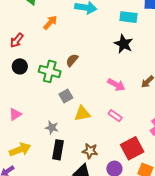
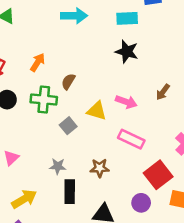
orange arrow: (50, 22) -> (38, 62), moved
yellow triangle: (82, 114) -> (97, 111), moved, turned 36
pink rectangle: (115, 116) -> (131, 139), size x1.5
brown star: (90, 151) -> (100, 168), moved

